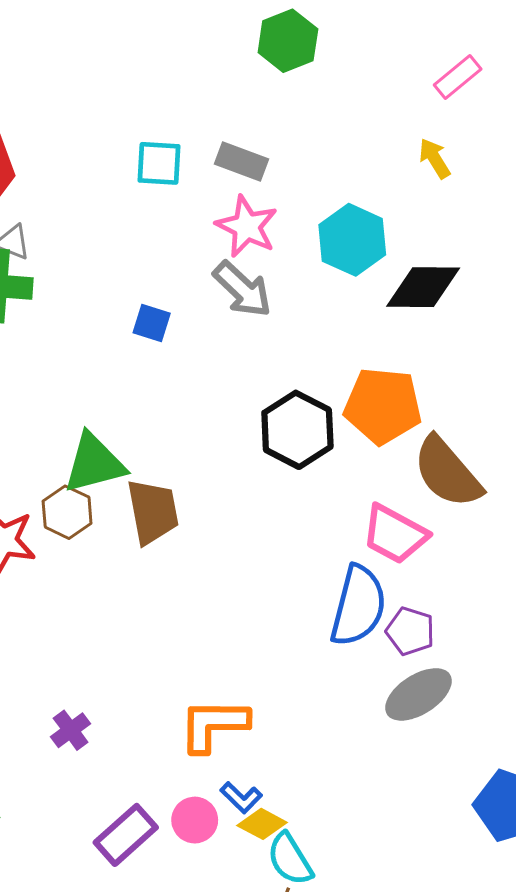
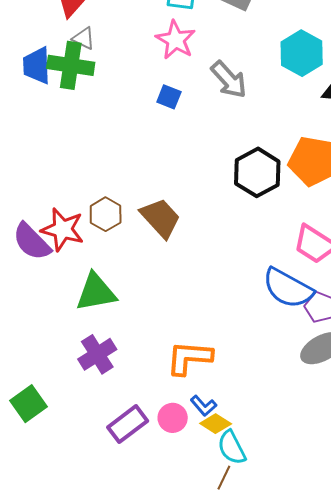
pink star: (247, 226) -> (176, 40), moved
green triangle: (94, 463) -> (96, 292), moved
brown trapezoid: (153, 512) -> (161, 218), turned -36
blue semicircle: (358, 606) -> (288, 288), turned 100
purple cross: (71, 730) -> (97, 354), size x1.5

